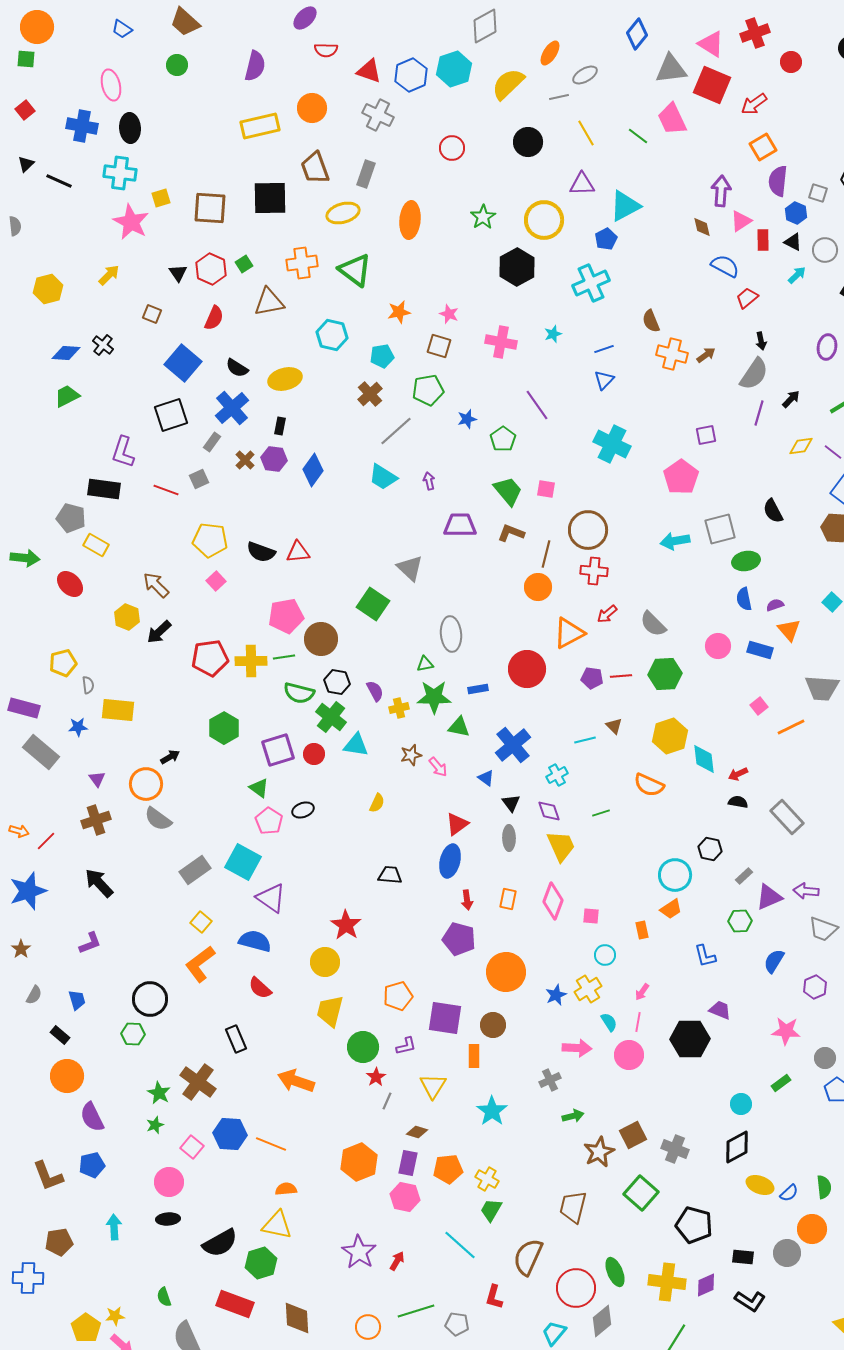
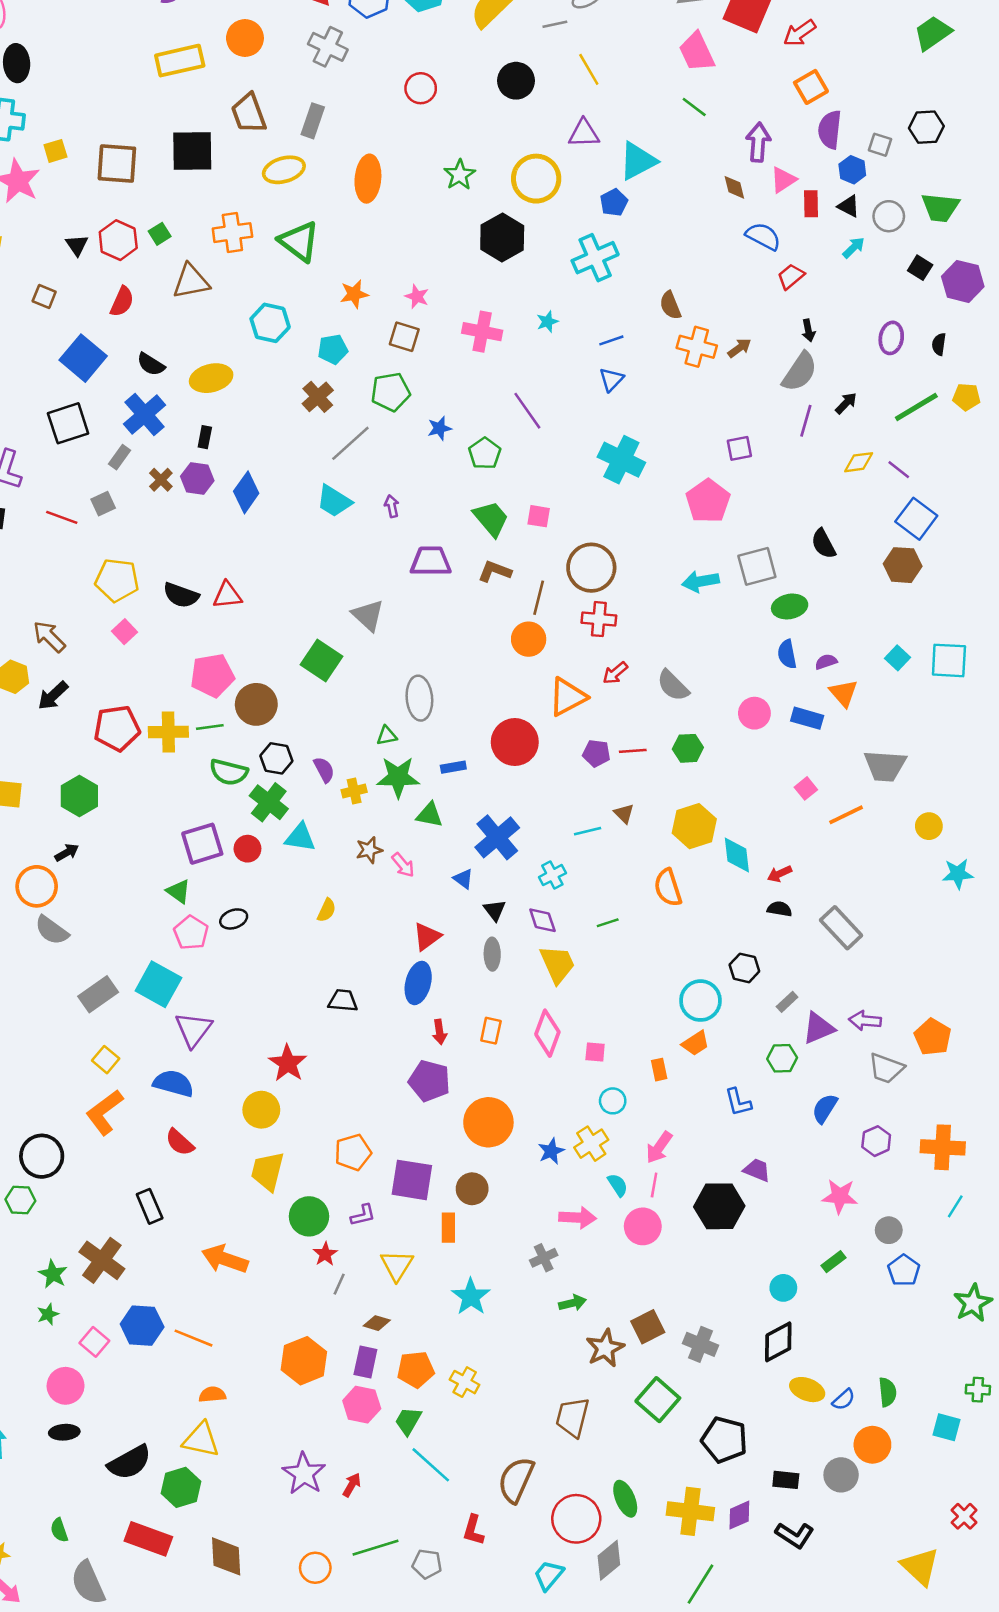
green line: (638, 136) -> (694, 107), moved
green hexagon: (665, 674) -> (688, 748), size x0.7
green hexagon: (224, 728) -> (79, 796), moved
orange semicircle: (649, 785) -> (668, 888), turned 48
purple triangle: (271, 898) -> (194, 1029), turned 32
pink arrow: (642, 992) -> (659, 1147), size x1.5
green trapezoid: (491, 1210) -> (408, 1421), moved

